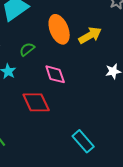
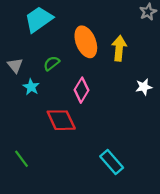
yellow arrow: (90, 35) -> (119, 48), turned -55
pink diamond: (55, 74) -> (82, 90), turned 50

